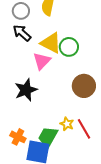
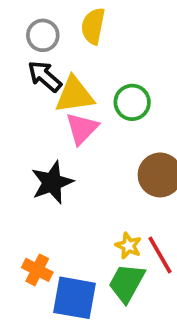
yellow triangle: (51, 43) -> (74, 95), moved, turned -35
green trapezoid: (48, 137) -> (127, 283), moved

